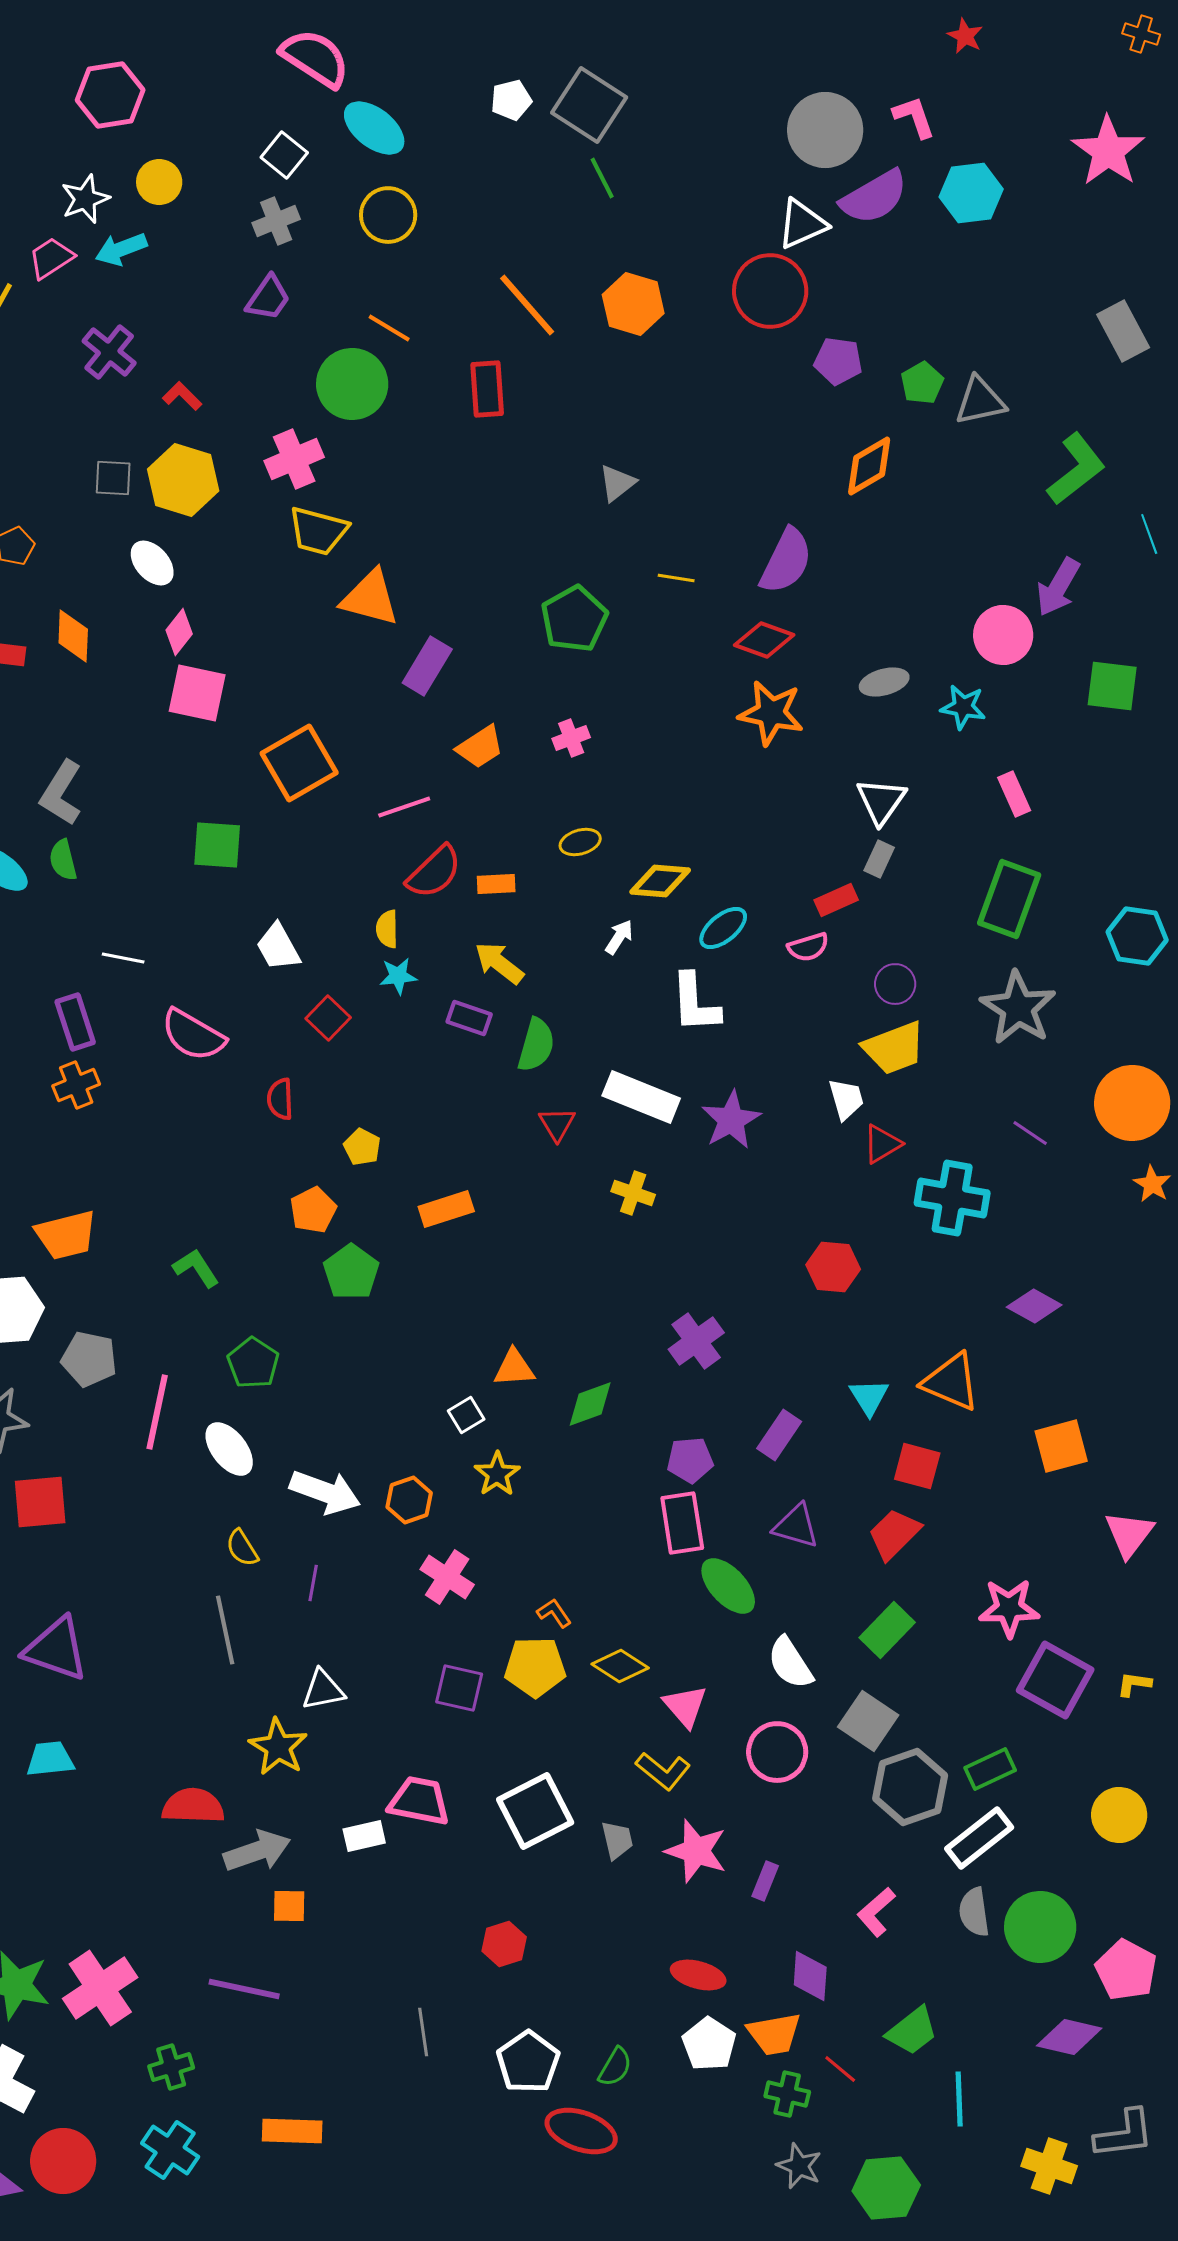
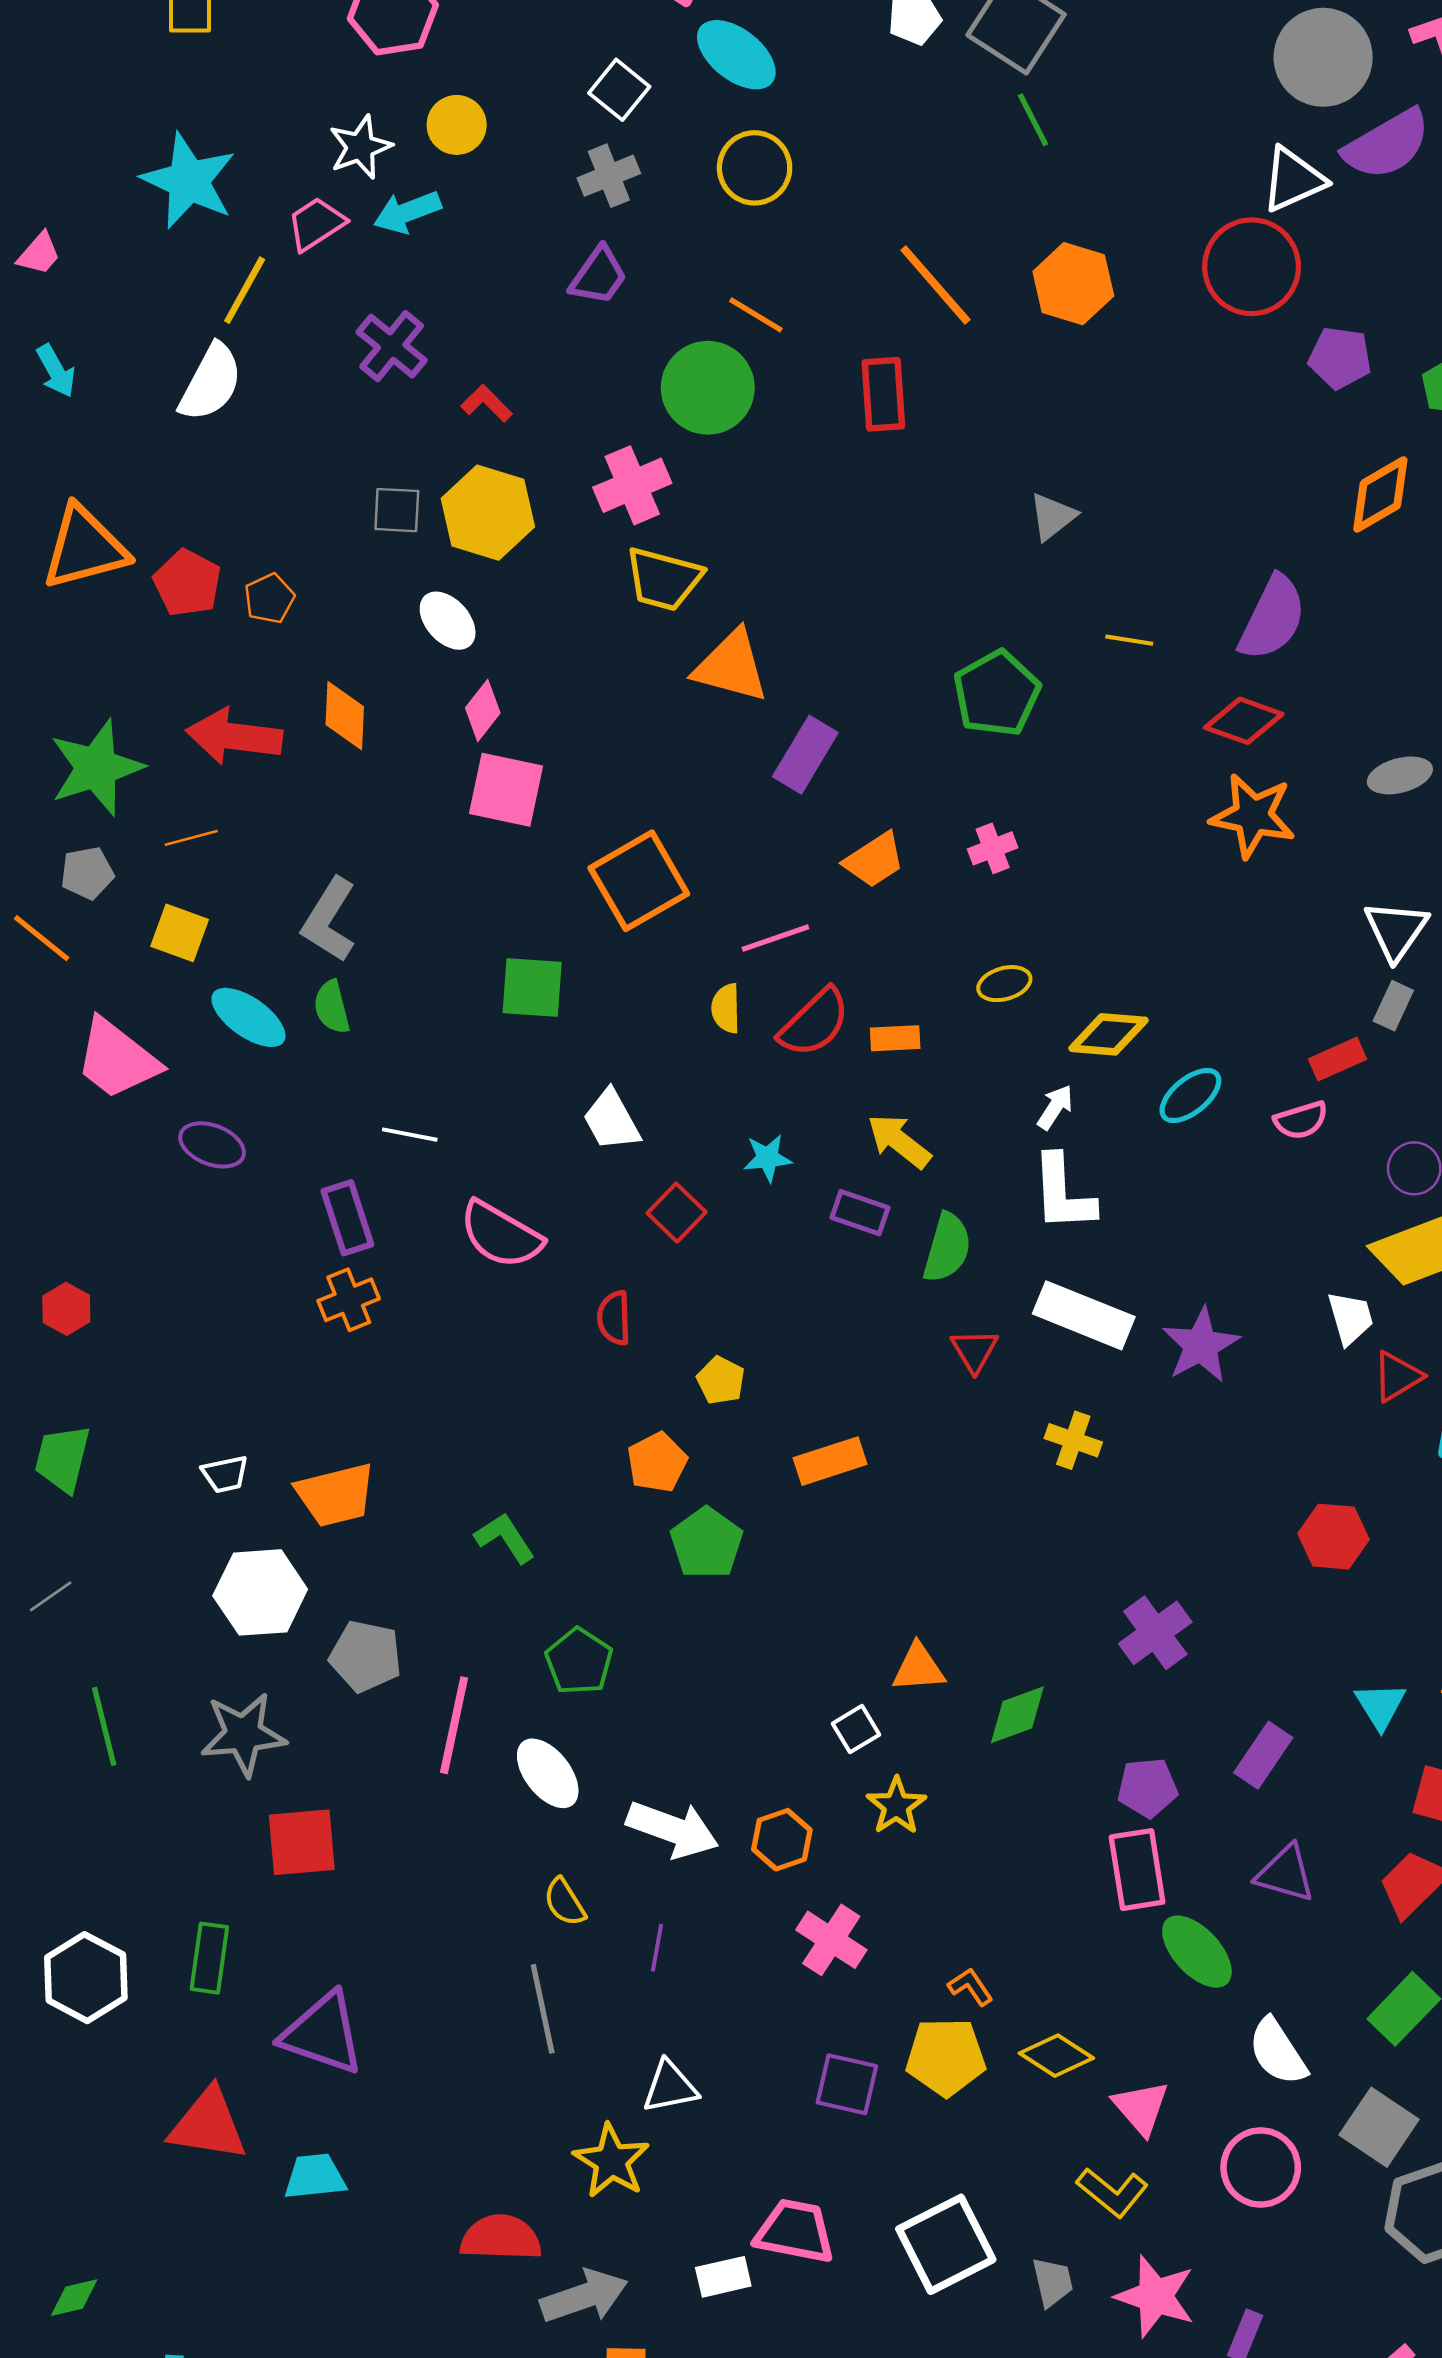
yellow semicircle: (387, 929) -> (726, 1008), moved
white L-shape: (695, 1003) -> (1063, 1193), moved

